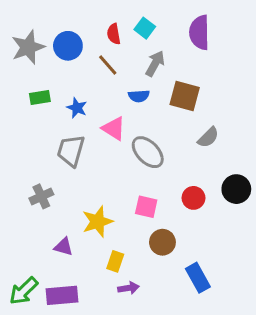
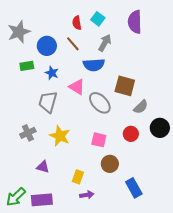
blue circle: (68, 46) -> (47, 46), moved
blue semicircle: (139, 96) -> (94, 65), size x1.5
brown square: (185, 96) -> (125, 86), moved
gray semicircle: (208, 137) -> (141, 107), moved
yellow star: (97, 222) -> (60, 136), moved, turned -30

